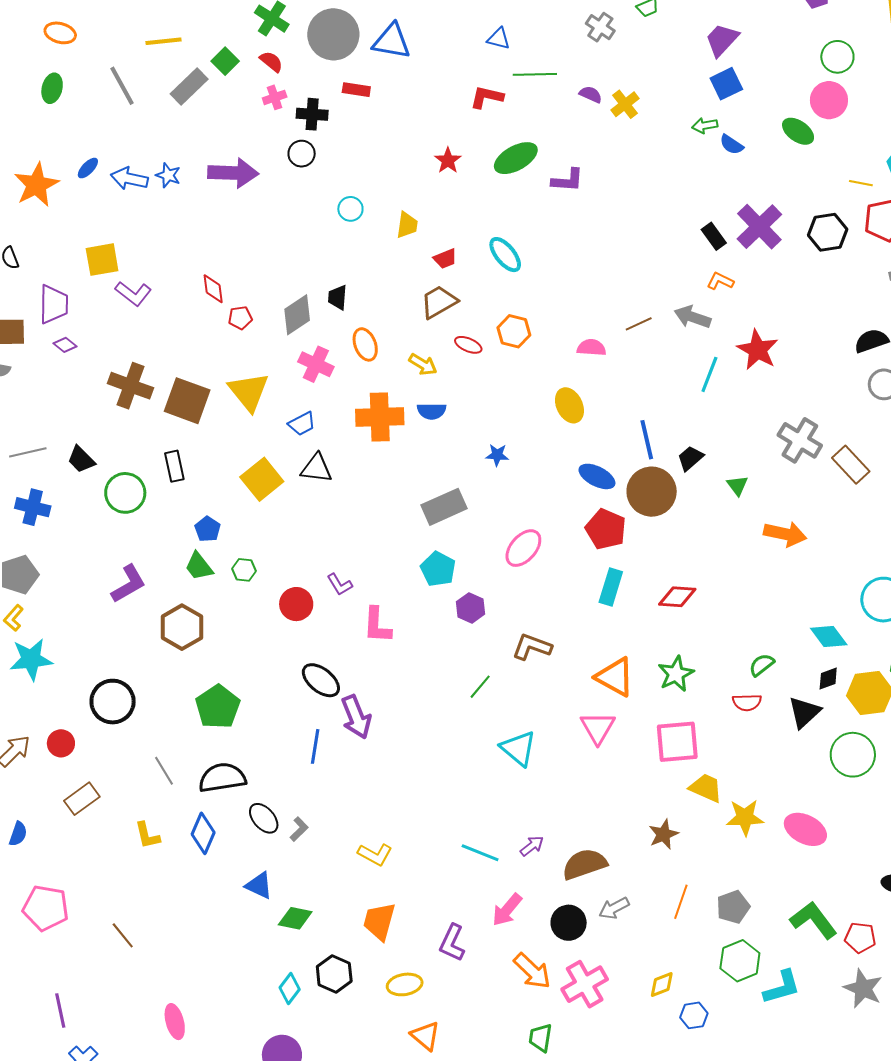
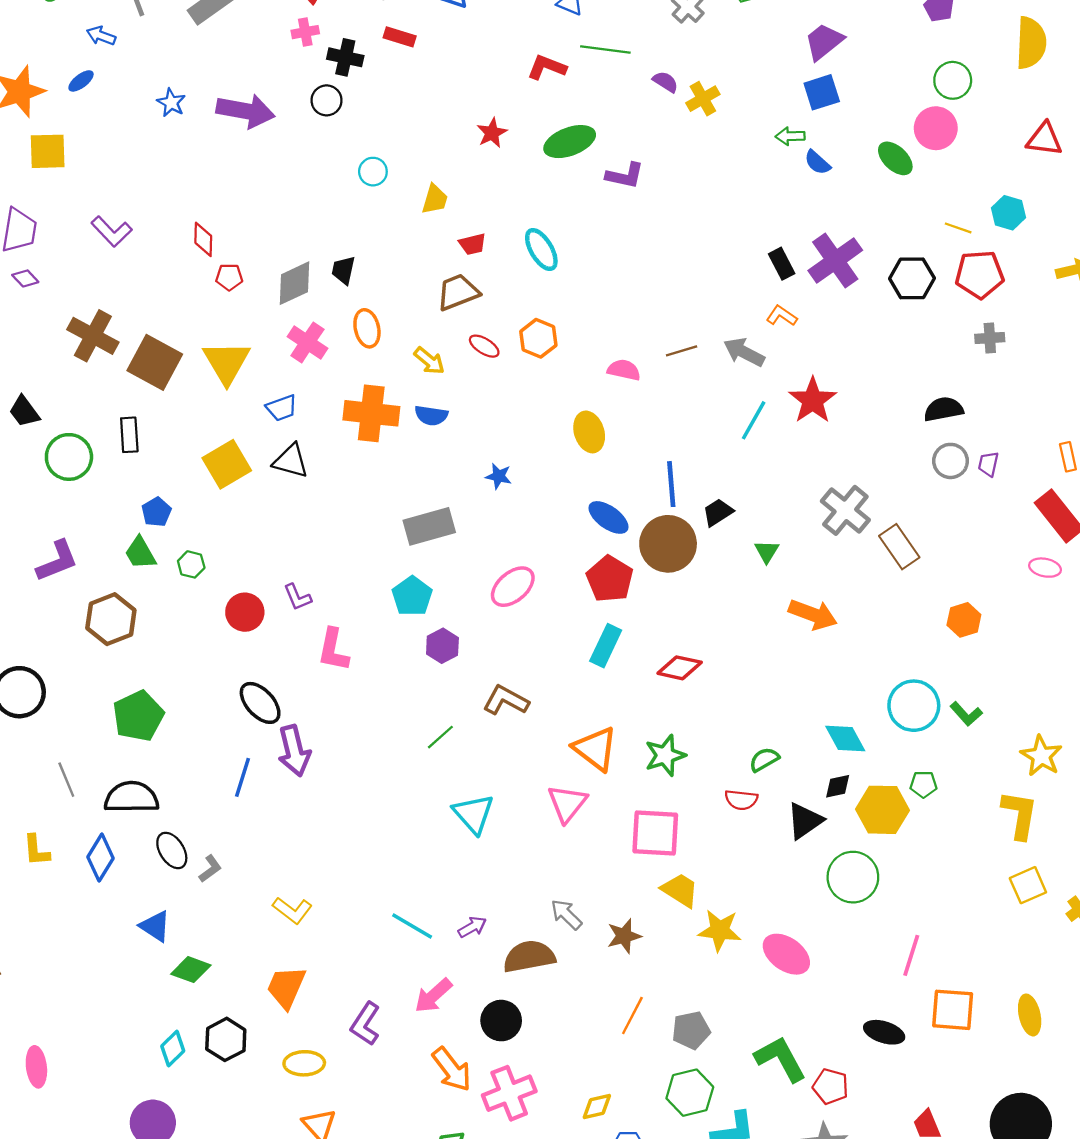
blue arrow: (129, 179) -> (101, 36), moved, size x0.7
yellow square: (102, 260) -> (48, 151), moved
gray arrow: (614, 908) -> (566, 914), moved, turned 64

